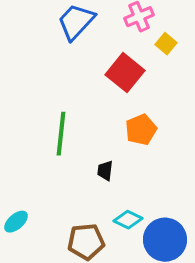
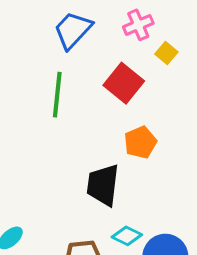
green line: (61, 134) -> (57, 95), moved
black trapezoid: (105, 171) -> (103, 185), size x2.0

